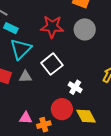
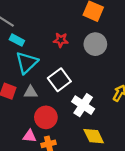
red star: (52, 27) -> (61, 40), size x0.6
white cross: (75, 87) -> (83, 105), size x1.5
red circle: (62, 109) -> (46, 117), moved

